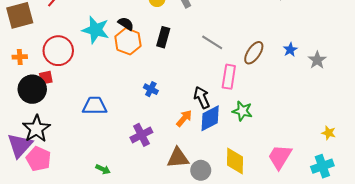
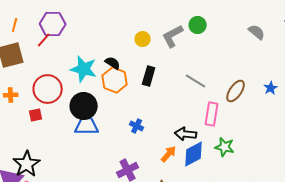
black circle: (32, 89) -> (84, 106), moved
black arrow: (202, 97) -> (186, 134), turned -60
blue trapezoid: (95, 106) -> (87, 126), moved

